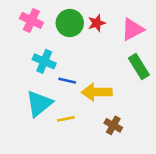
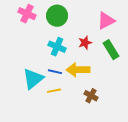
red star: (97, 23) -> (85, 43), moved
cyan cross: (44, 61) -> (57, 47), moved
blue line: (67, 81) -> (55, 72), moved

